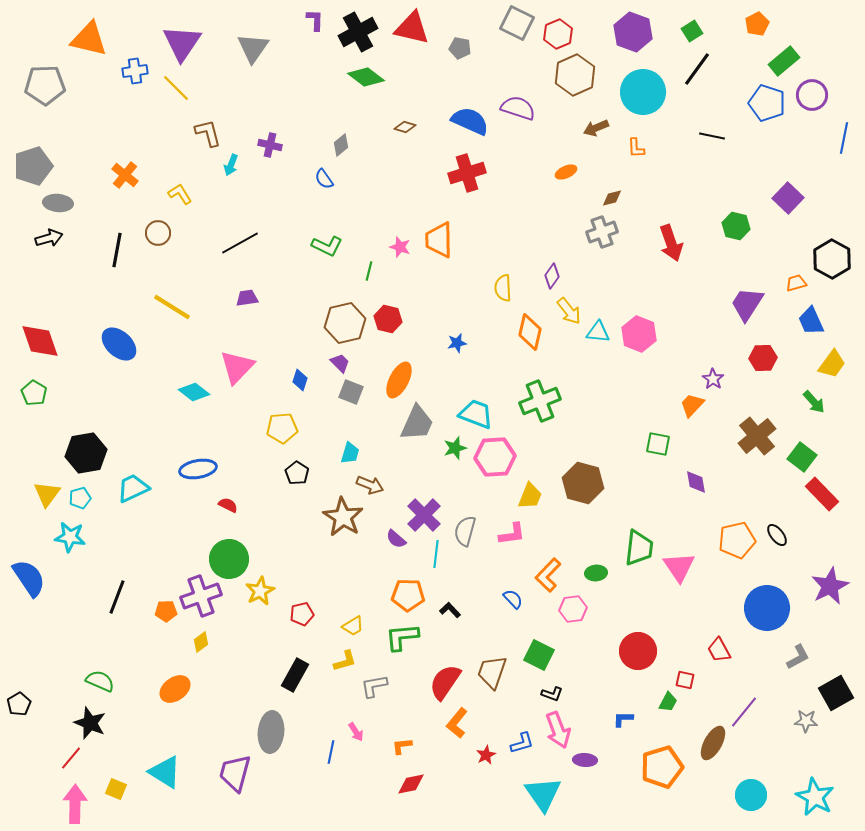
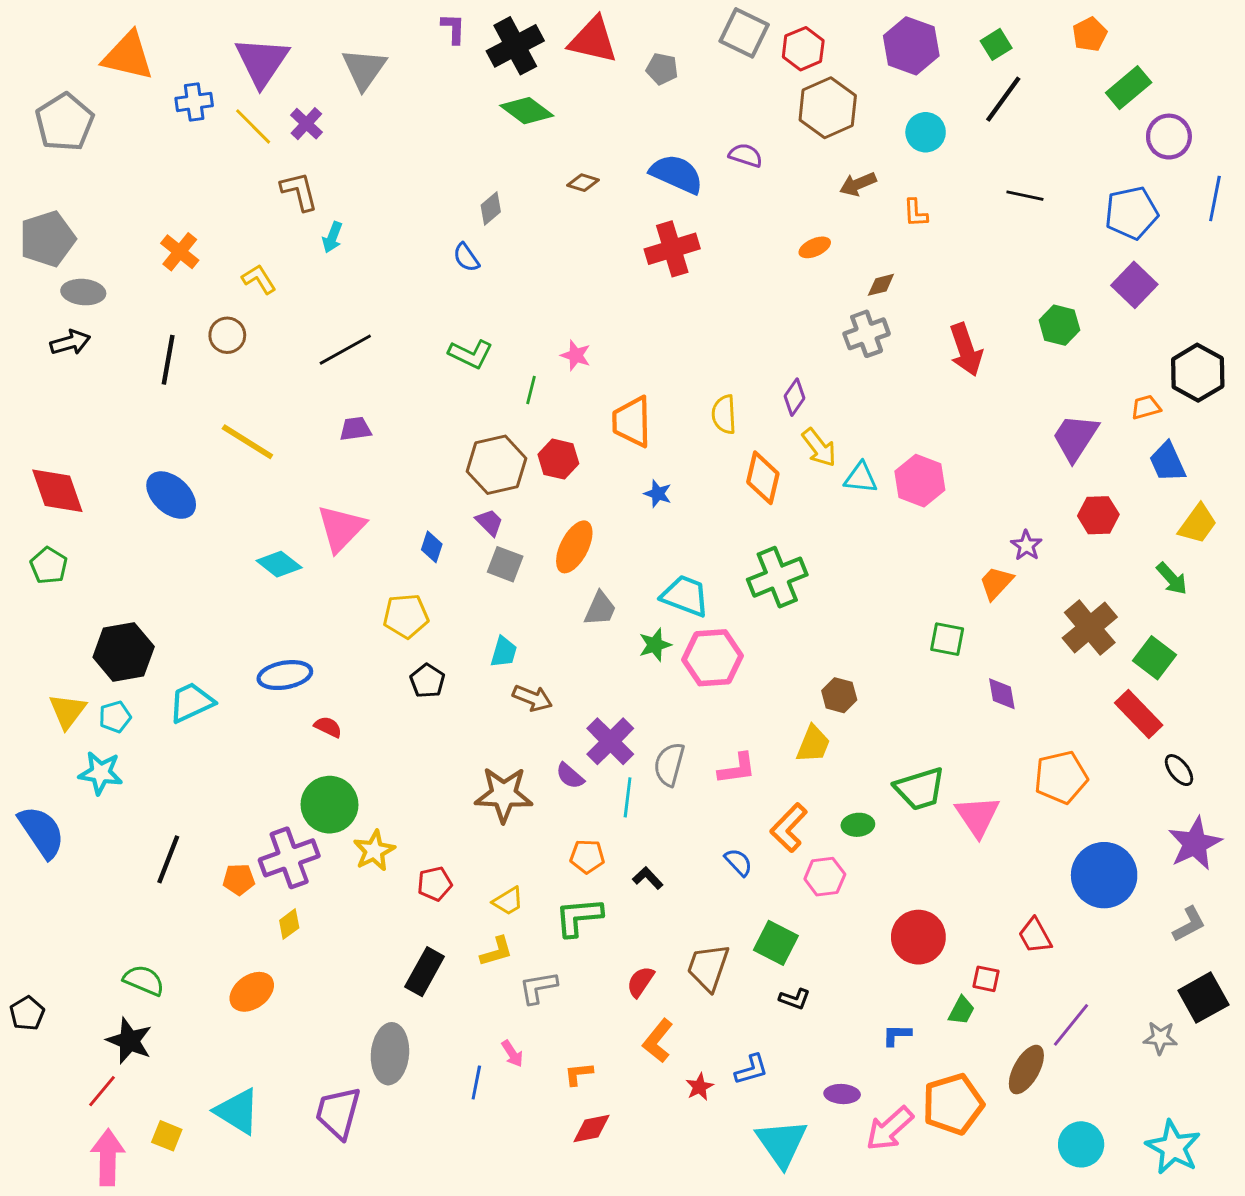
gray pentagon: (45, 85) -> (65, 122), turned -30
cyan circle: (643, 92) -> (926, 132), size x0.6
blue pentagon: (767, 103) -> (1131, 213), moved, turned -30
purple semicircle: (518, 108) -> (746, 155), size x0.7
purple cross: (270, 145) -> (306, 124), moved, turned 30
orange trapezoid: (439, 240) -> (632, 422), moved
blue star: (457, 343) -> (658, 494), turned 30
gray trapezoid: (417, 423) -> (600, 609), size x0.7
brown hexagon: (583, 483) -> (839, 695), size x0.6
red rectangle: (822, 494) -> (1139, 714), moved
yellow trapezoid: (530, 496) -> (813, 744), moved
brown star: (343, 517) -> (504, 795), moved, turned -30
black ellipse: (777, 535) -> (1179, 770), moved
green trapezoid: (639, 548) -> (920, 789), turned 66
orange pentagon: (408, 595) -> (587, 856), size x0.7
gray L-shape: (798, 657) -> (1189, 924), moved
red semicircle: (445, 682) -> (640, 982), size x0.6
pink arrow: (558, 730) -> (890, 1129), moved, turned 69

